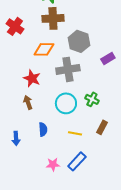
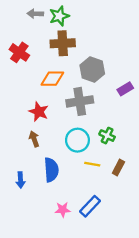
blue semicircle: (43, 129) -> (51, 170), size x1.5
yellow line: (75, 133) -> (92, 164), moved

